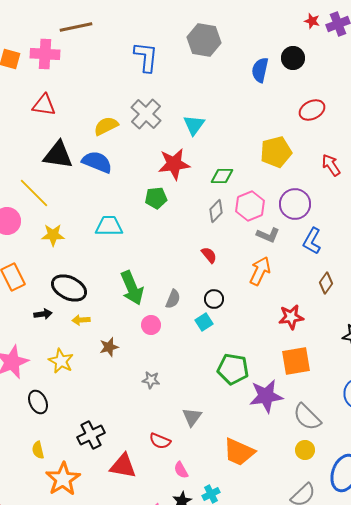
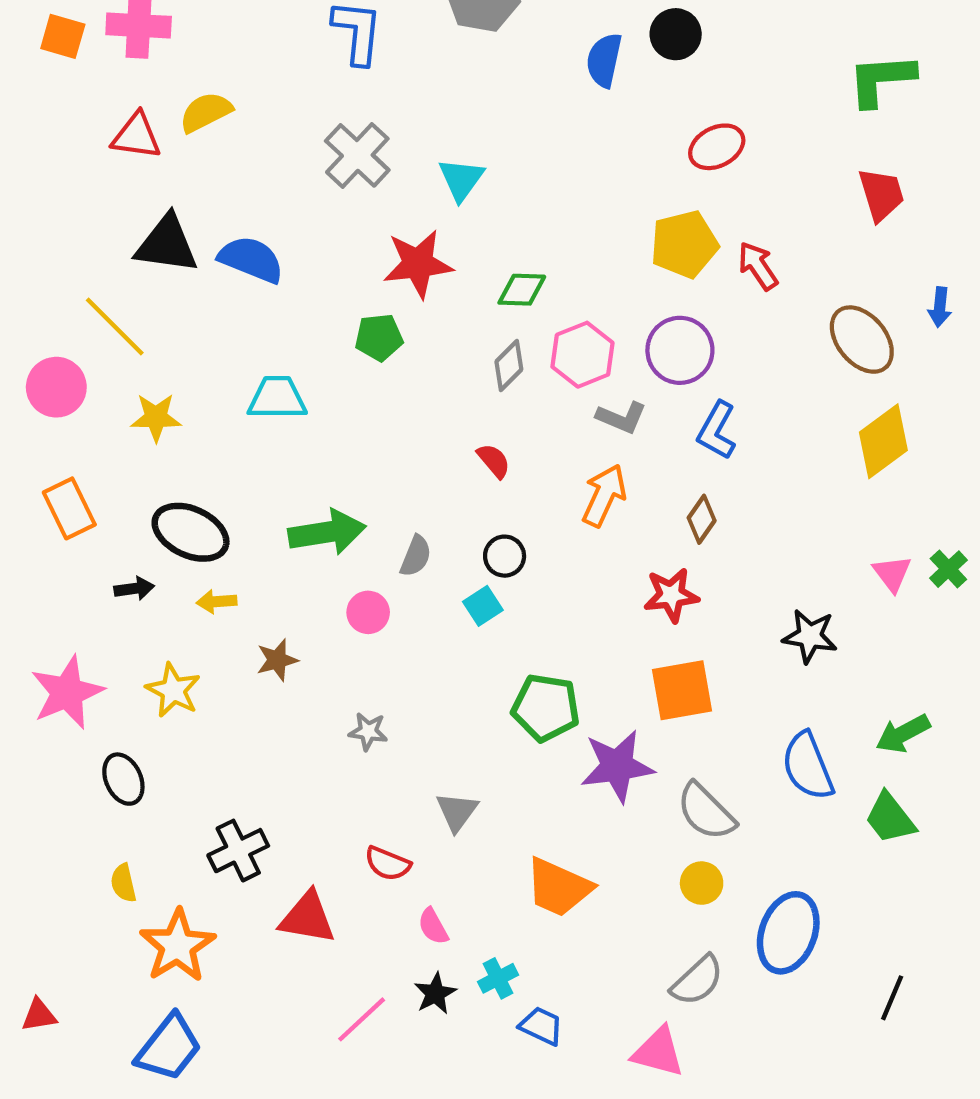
yellow semicircle: (106, 126) -> (206, 112), moved
yellow pentagon: (276, 152) -> (684, 244), moved
brown diamond: (326, 283) -> (702, 519), moved
green arrow: (132, 288) -> (327, 532), turned -76

